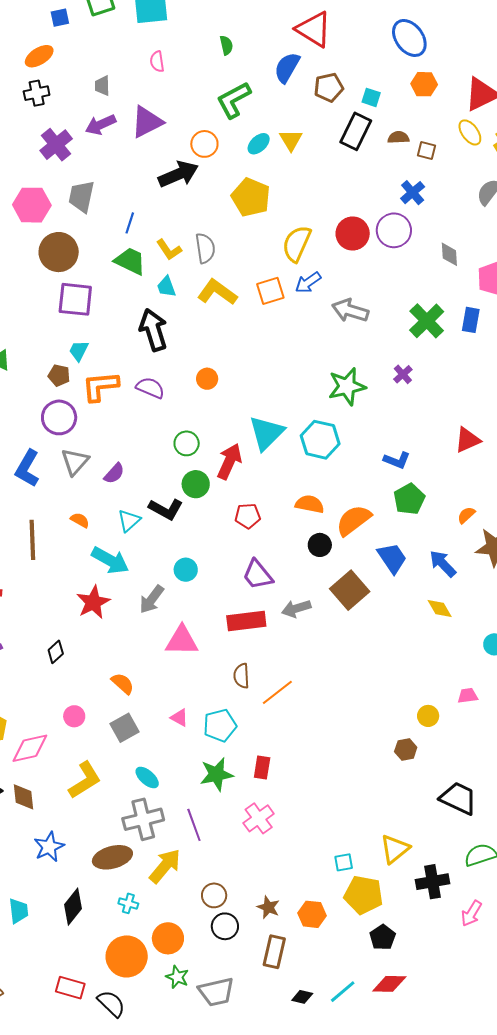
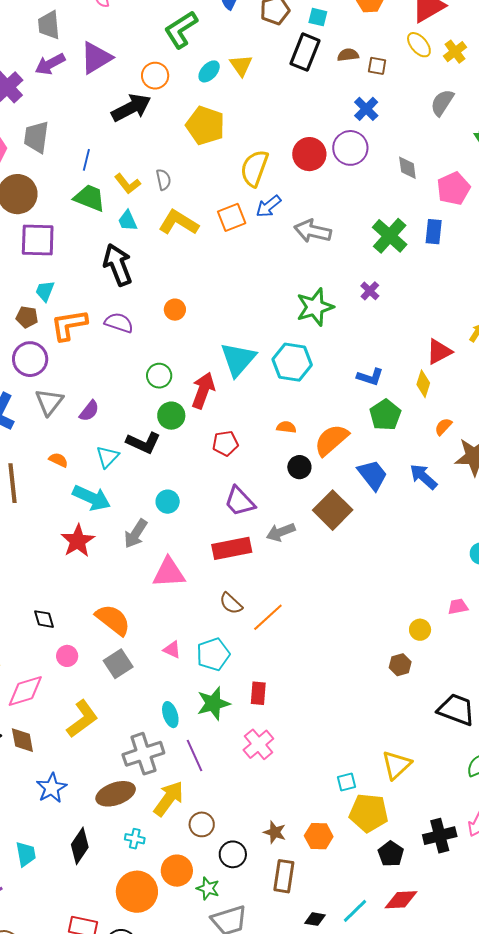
gray trapezoid: (102, 86) -> (49, 25), size x1.4
gray semicircle: (205, 248) -> (163, 180), size x0.7
orange semicircle: (310, 504) -> (286, 427), size x0.7
yellow diamond: (440, 608) -> (423, 384), moved, turned 52
black diamond: (56, 652) -> (44, 619), moved, turned -60
brown semicircle: (241, 676) -> (231, 603), turned -40
orange semicircle: (123, 684) -> (113, 620), size x1.5
cyan ellipse: (147, 777) -> (170, 715), moved, turned 35
black cross: (433, 882) -> (440, 836), moved
brown circle: (214, 895) -> (202, 824), moved
green star: (177, 977) -> (208, 888), moved

